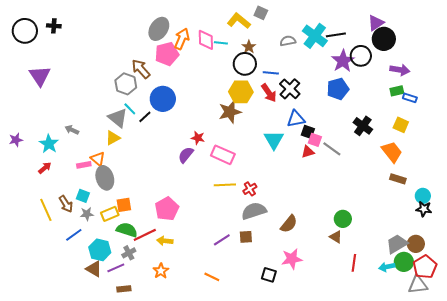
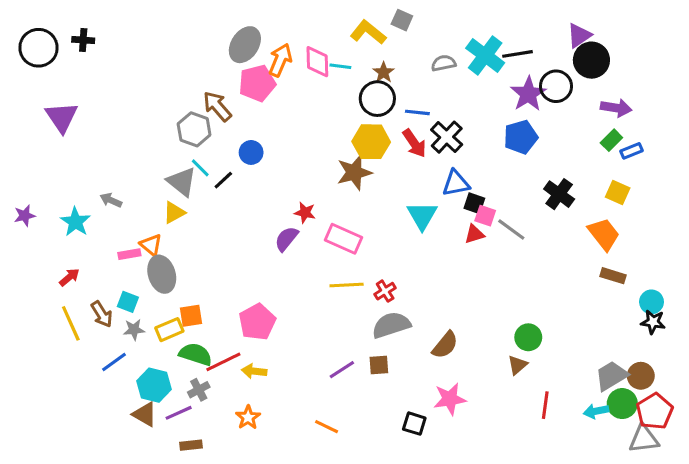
green rectangle: (397, 91) -> (611, 140), turned -32
blue rectangle: (410, 98) -> (631, 151), turned -40
blue circle: (163, 99) -> (251, 152), size x0.6
red arrow: (45, 168) -> (69, 277), moved
brown triangle: (336, 237) -> (518, 365), turned 48

